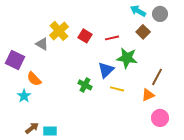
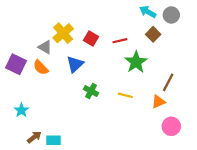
green star: (127, 58) -> (136, 62), turned 30
blue triangle: (106, 70) -> (75, 64), moved
orange semicircle: (34, 79) -> (41, 67), moved
cyan star: (24, 96) -> (21, 110), moved

